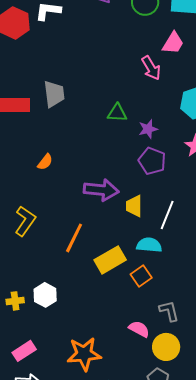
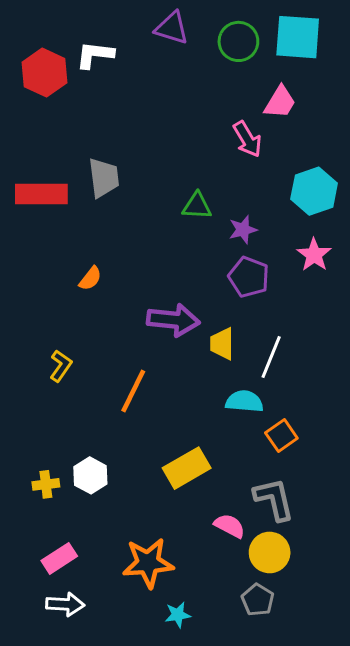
yellow L-shape: (25, 221) -> (61, 366), size x0.7
yellow rectangle: (110, 260) -> (187, 468), moved
orange square: (141, 276) -> (281, 435), moved
gray L-shape: (169, 311) -> (274, 499), size x1.4

